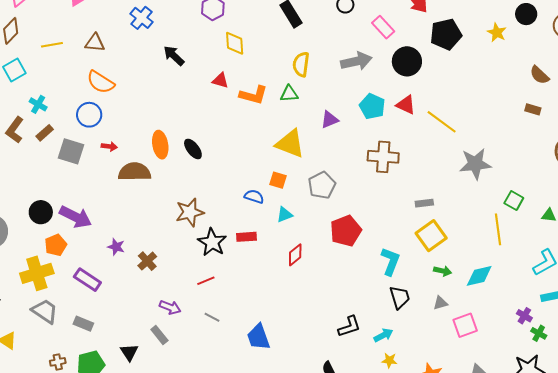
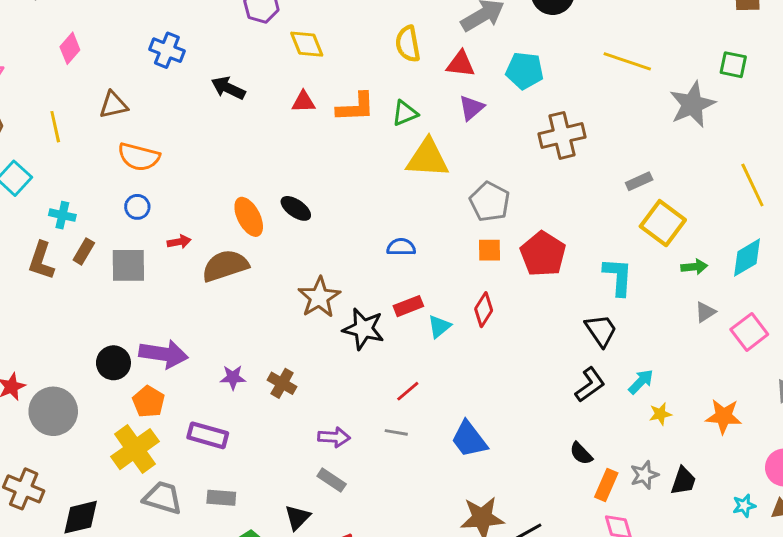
yellow line: (52, 45) -> (55, 127), turned -75
green triangle: (289, 94) -> (405, 113), moved
red triangle: (406, 105) -> (461, 64), moved
blue circle: (89, 115) -> (137, 207), size x0.7
orange square: (278, 180) -> (490, 250), moved
green square: (514, 200) -> (733, 65), moved
cyan triangle: (285, 215) -> (439, 326), moved
red line: (206, 281) -> (408, 391), moved
black trapezoid: (400, 297) -> (601, 330), moved
black triangle: (129, 352) -> (297, 517), turned 36

